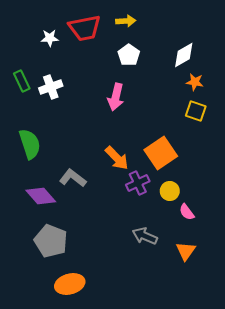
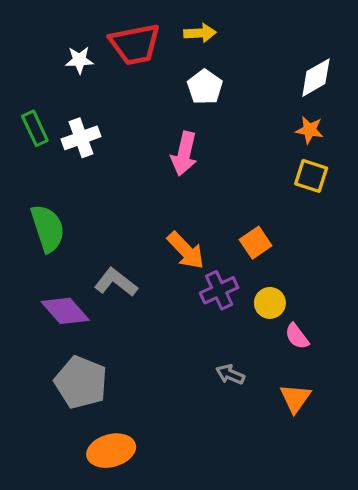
white diamond: (184, 55) -> (316, 78), moved
orange square: (161, 153) -> (256, 243), size x0.6
gray arrow: (145, 236) -> (230, 374), size x0.7

